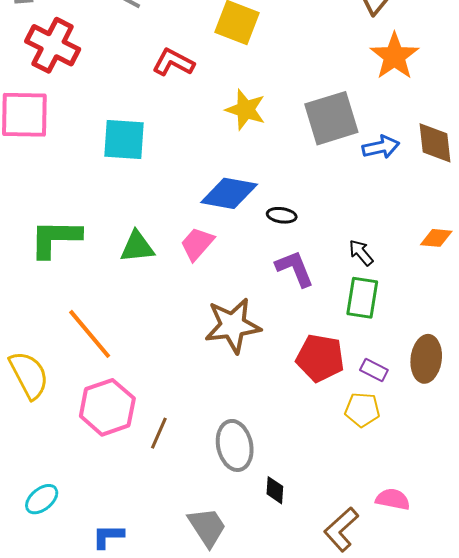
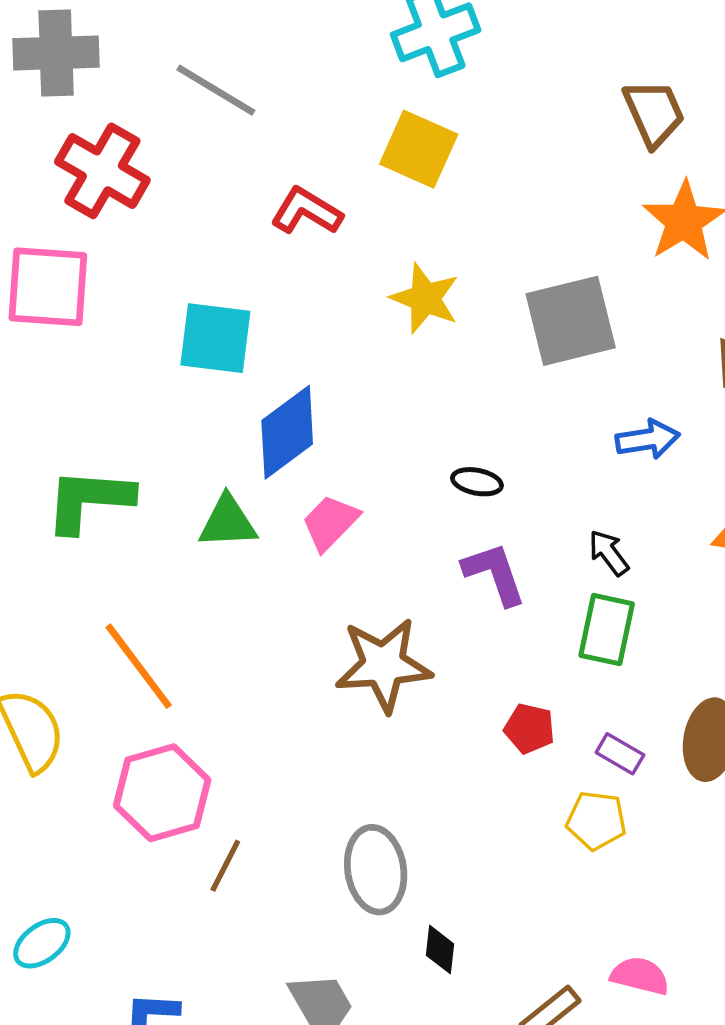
blue arrow: (381, 147) -> (648, 439), moved
blue diamond: (229, 193) -> (287, 432), moved, turned -50
red pentagon: (320, 358) -> (529, 728), size x0.6
brown line: (159, 433) -> (225, 866), moved

